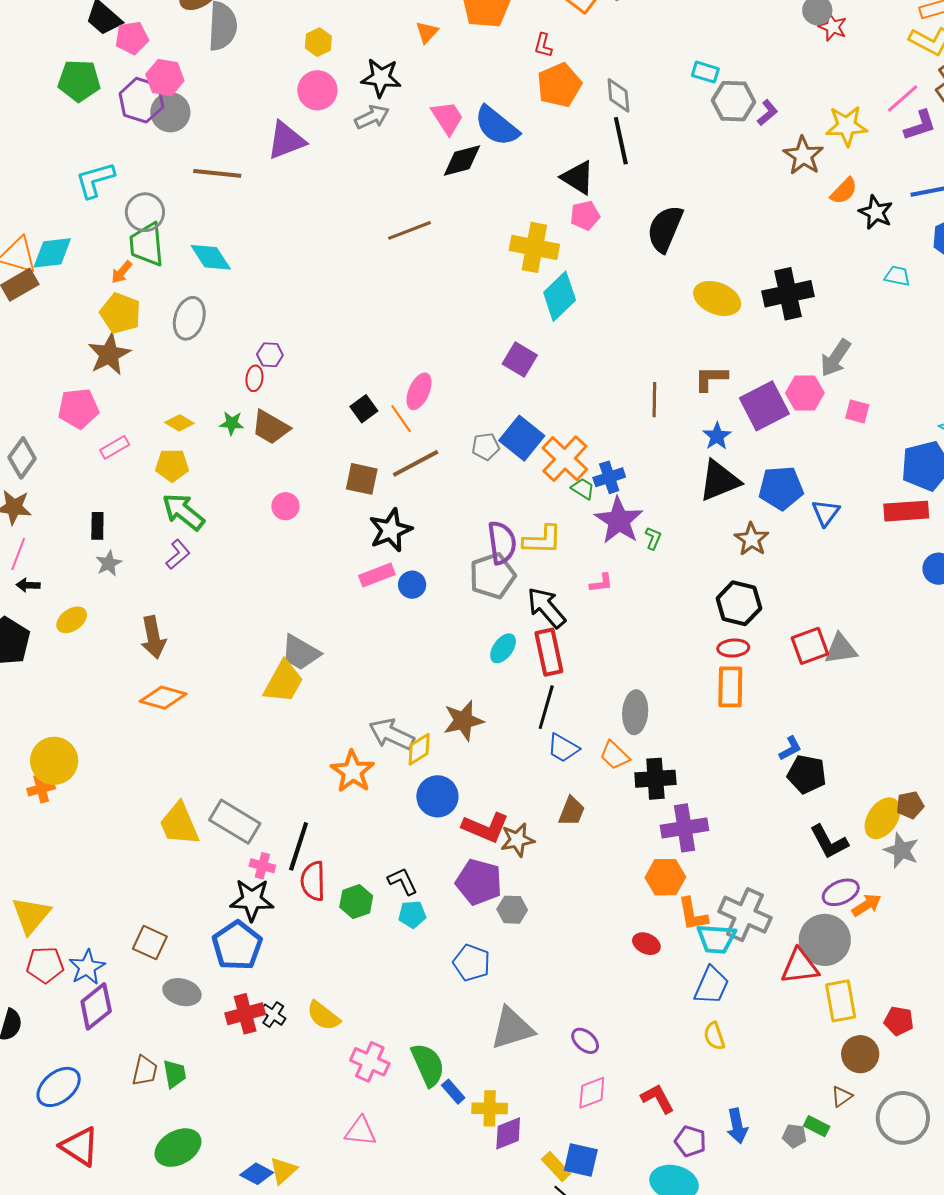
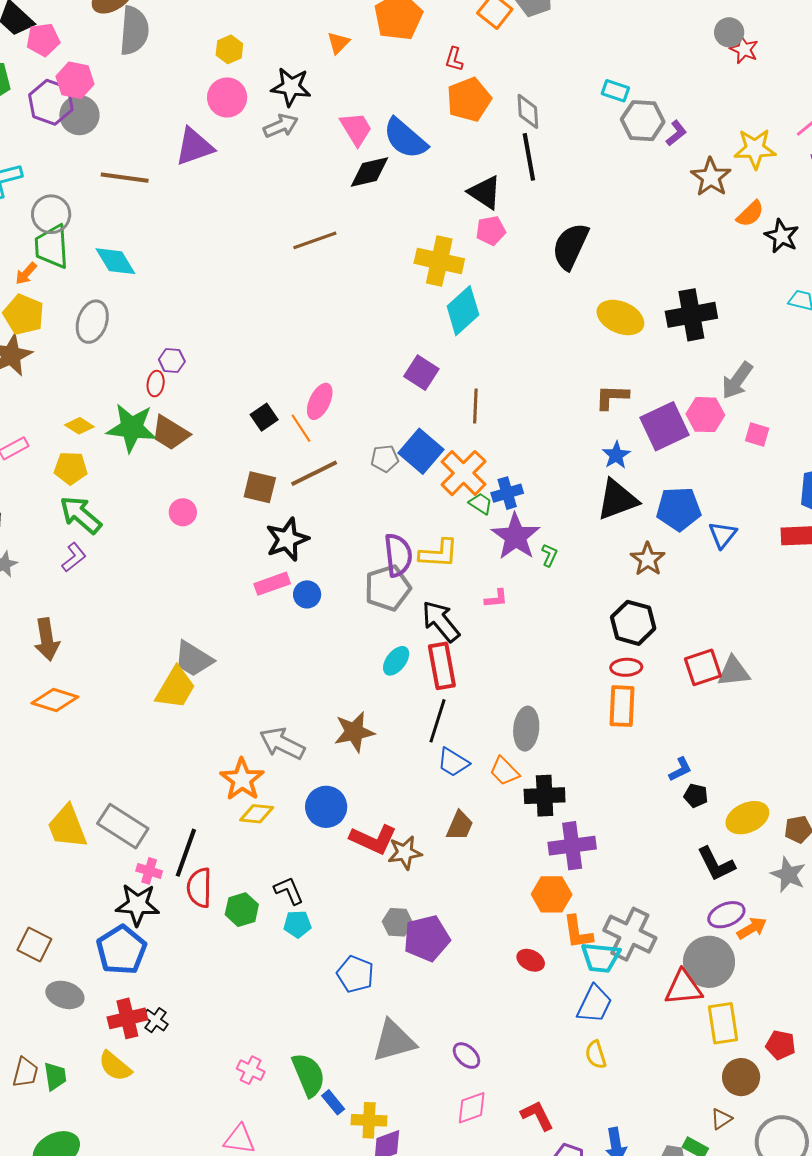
brown line: (654, 400) -> (475, 406), moved
green star: (232, 423) -> (132, 428), size x2.0
yellow diamond: (419, 749) -> (257, 814), moved, turned 36
black pentagon: (807, 774) -> (696, 796), size x0.6
yellow ellipse: (883, 818) -> (747, 818), moved, turned 30
purple pentagon: (479, 882) -> (427, 938), moved, turned -30
yellow semicircle: (323, 1016) -> (115, 1066), moved
pink cross: (370, 1062) -> (251, 1070), size x0.7

